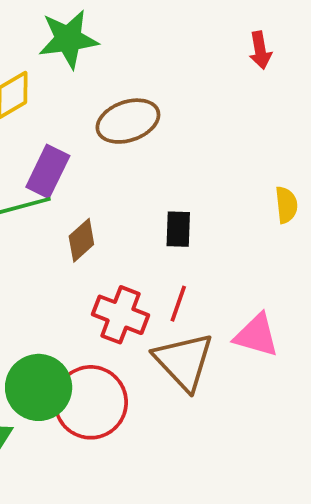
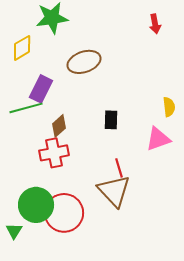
red line: (178, 304) -> (119, 168), moved, turned -36
red cross: (121, 315) -> (54, 153), moved, turned -32
pink triangle: (256, 335) -> (158, 139), moved, turned -36

